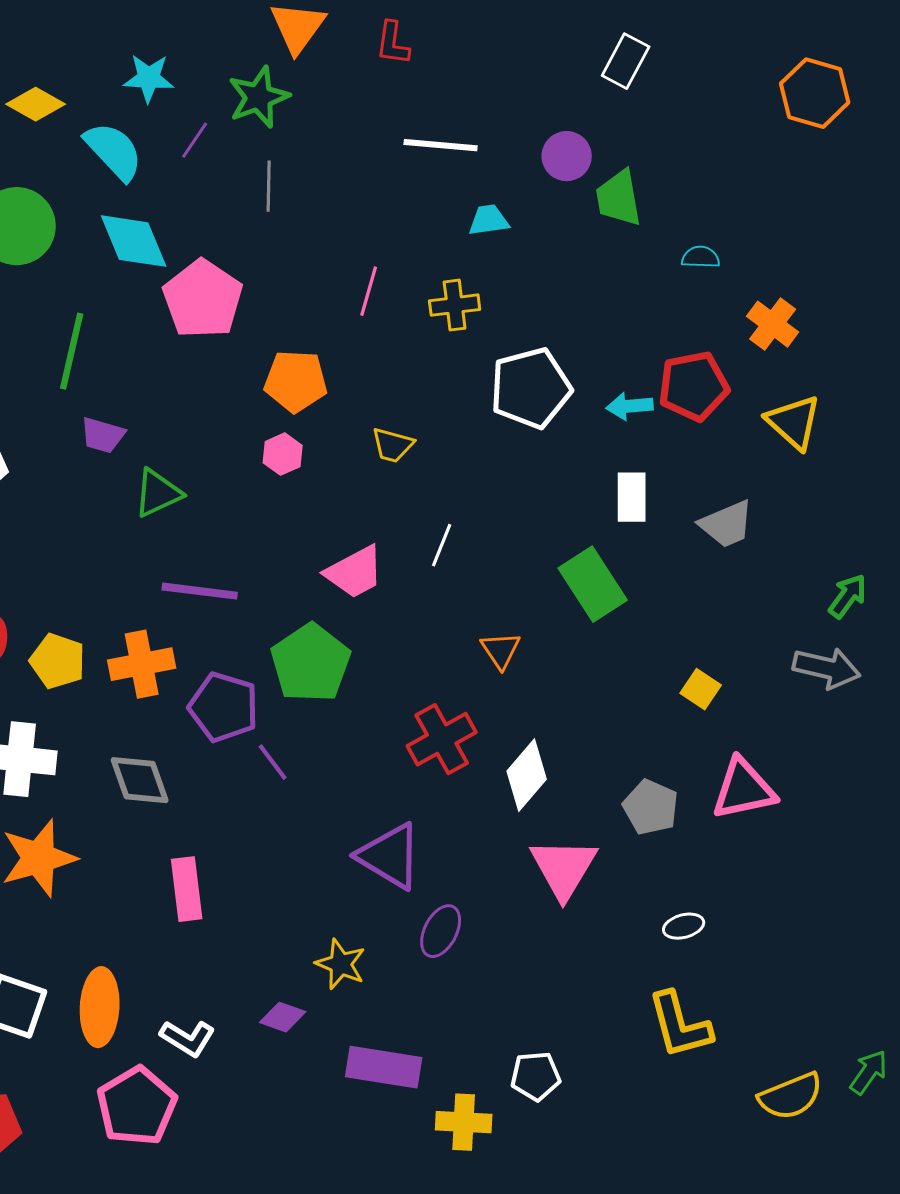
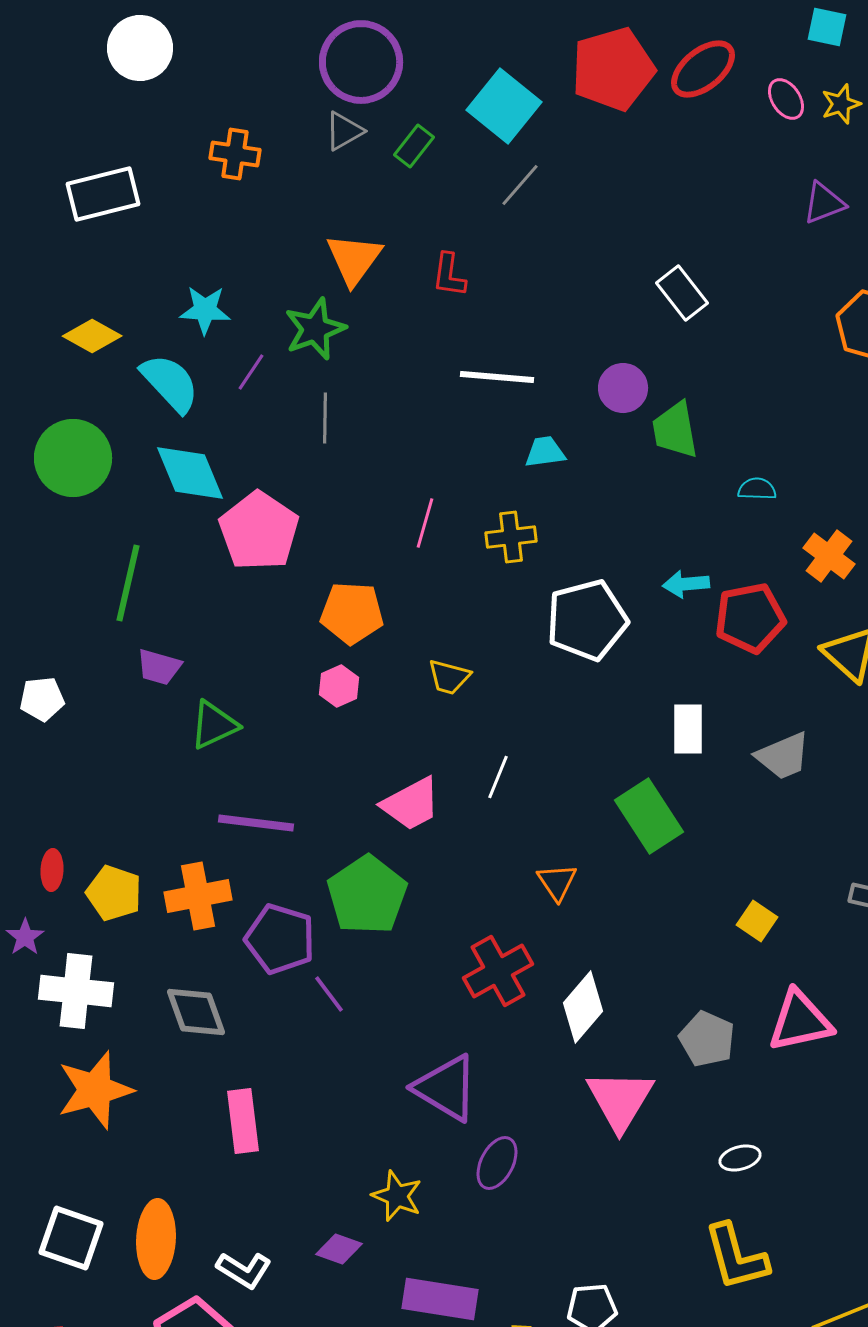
white rectangle: (626, 61) -> (682, 293), turned -66
cyan arrow: (630, 406) -> (686, 584), moved

